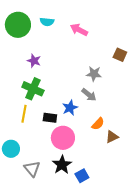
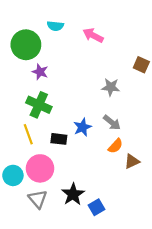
green circle: (18, 25) -> (26, 45), moved
gray arrow: (89, 95) -> (112, 122), moved
yellow line: (24, 114) -> (28, 134), turned -30
pink circle: (63, 138) -> (40, 168), moved

